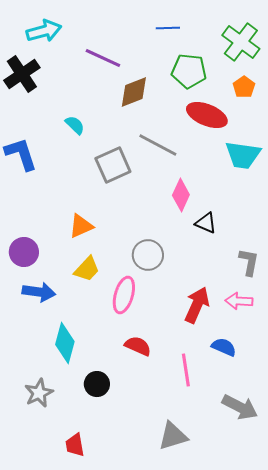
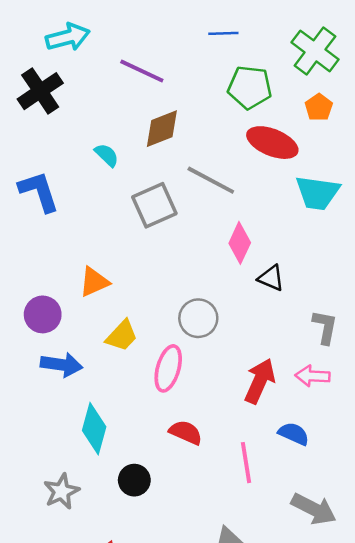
brown diamond: (134, 92) -> (162, 129), moved
orange triangle: (81, 226) -> (94, 282), moved

